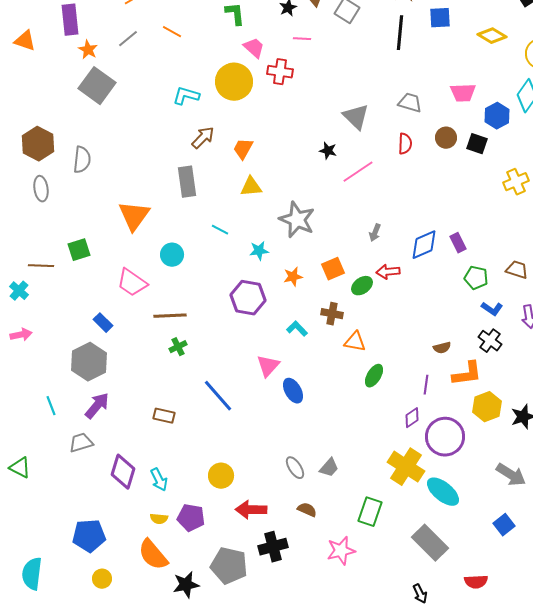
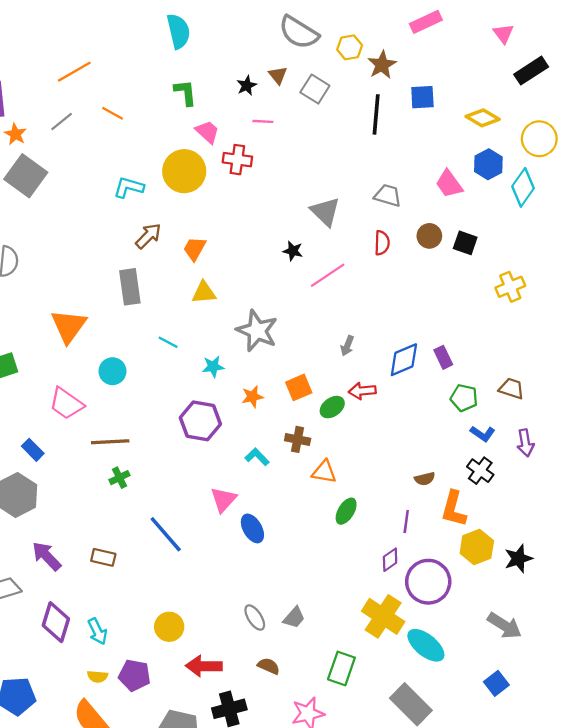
pink trapezoid: (463, 93) -> (449, 184), turned 56
blue hexagon: (497, 116) -> (488, 164), moved
orange L-shape: (467, 374) -> (454, 509), turned 112
purple arrow: (97, 406) -> (47, 556), moved, turned -84

